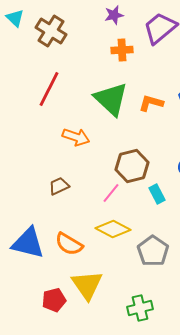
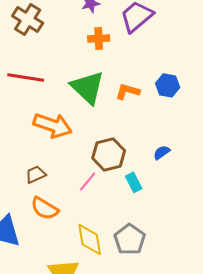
red line: (49, 89) -> (26, 77), turned 72
orange arrow: (76, 137) -> (53, 125), size x1.4
yellow diamond: (113, 229) -> (90, 239), moved, turned 52
orange semicircle: (69, 244) -> (45, 208), moved

